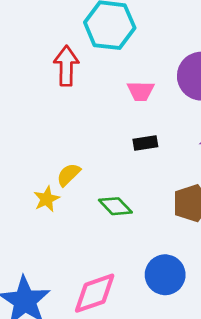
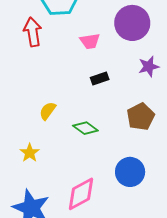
yellow star: (47, 199) -> (30, 153), moved

